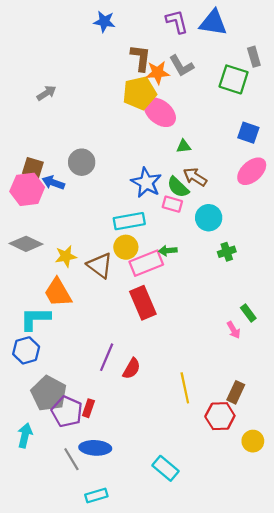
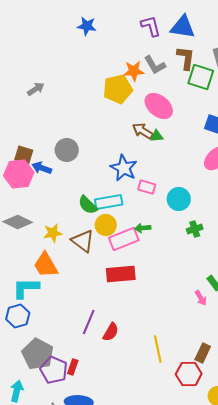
brown L-shape: (141, 58) -> (186, 58), moved
pink ellipse: (160, 112) -> (159, 106), moved
brown arrow: (195, 177) -> (143, 131), moved
green semicircle: (178, 187) -> (88, 205), moved
red rectangle: (143, 303) -> (121, 274), turned -72

